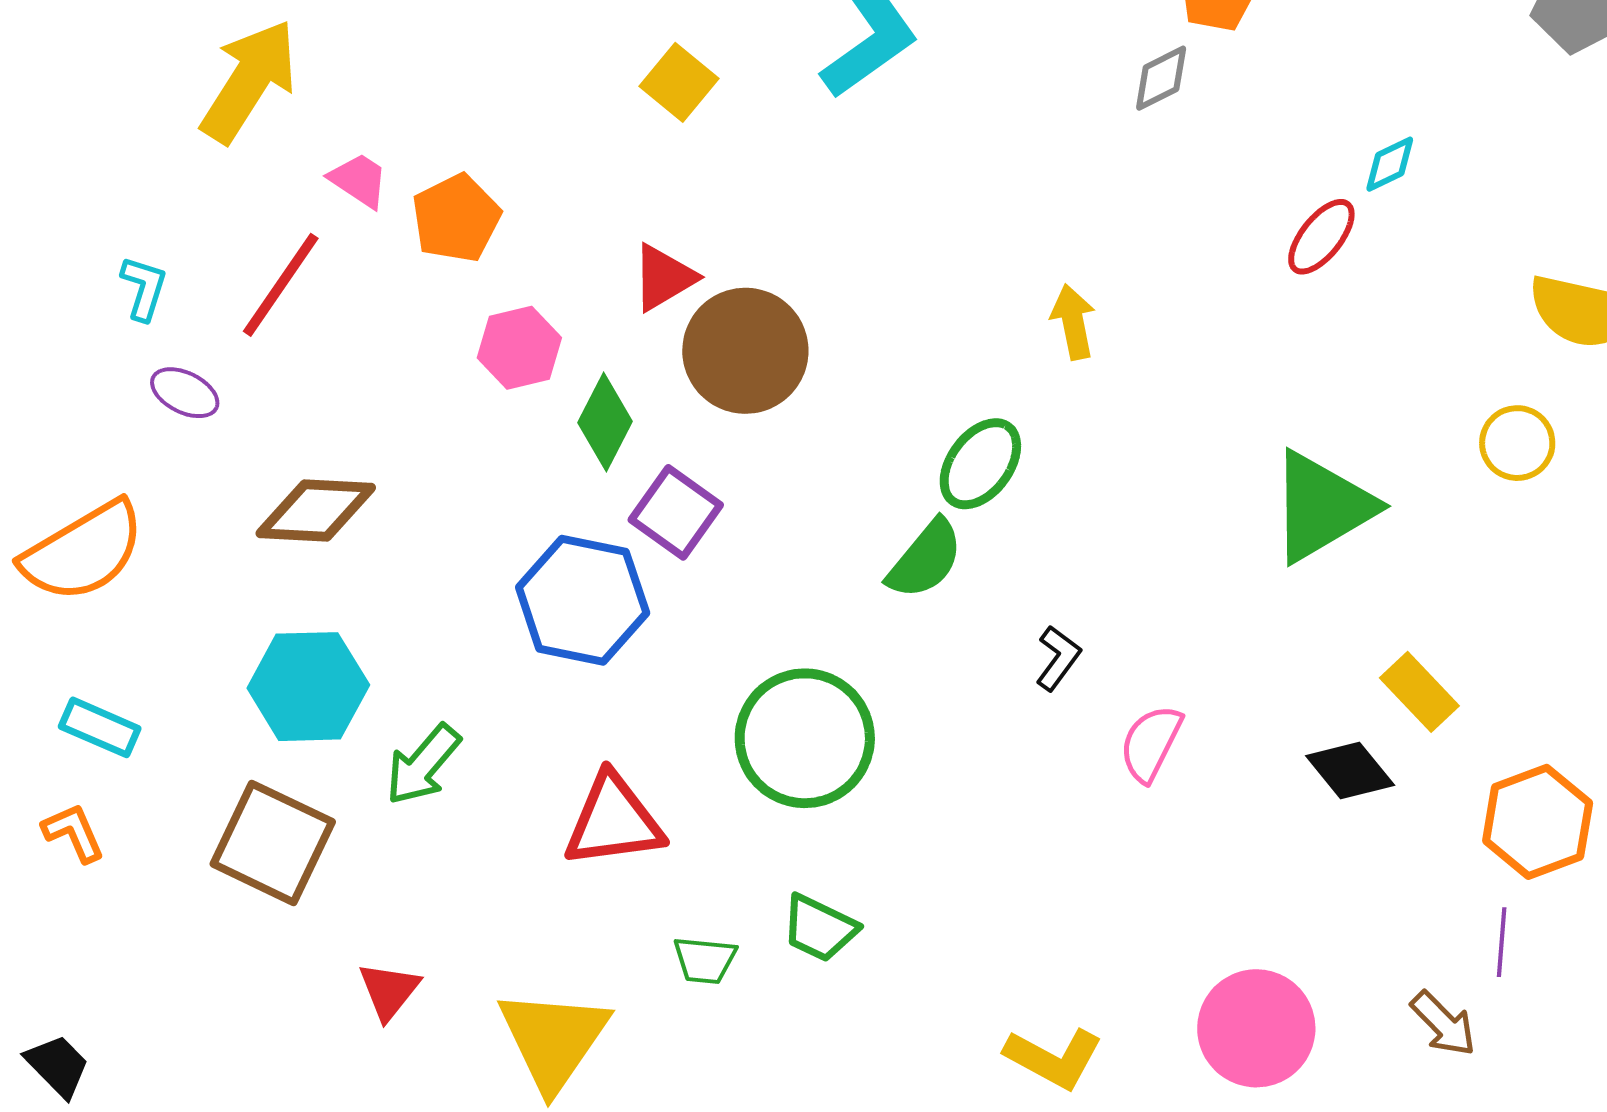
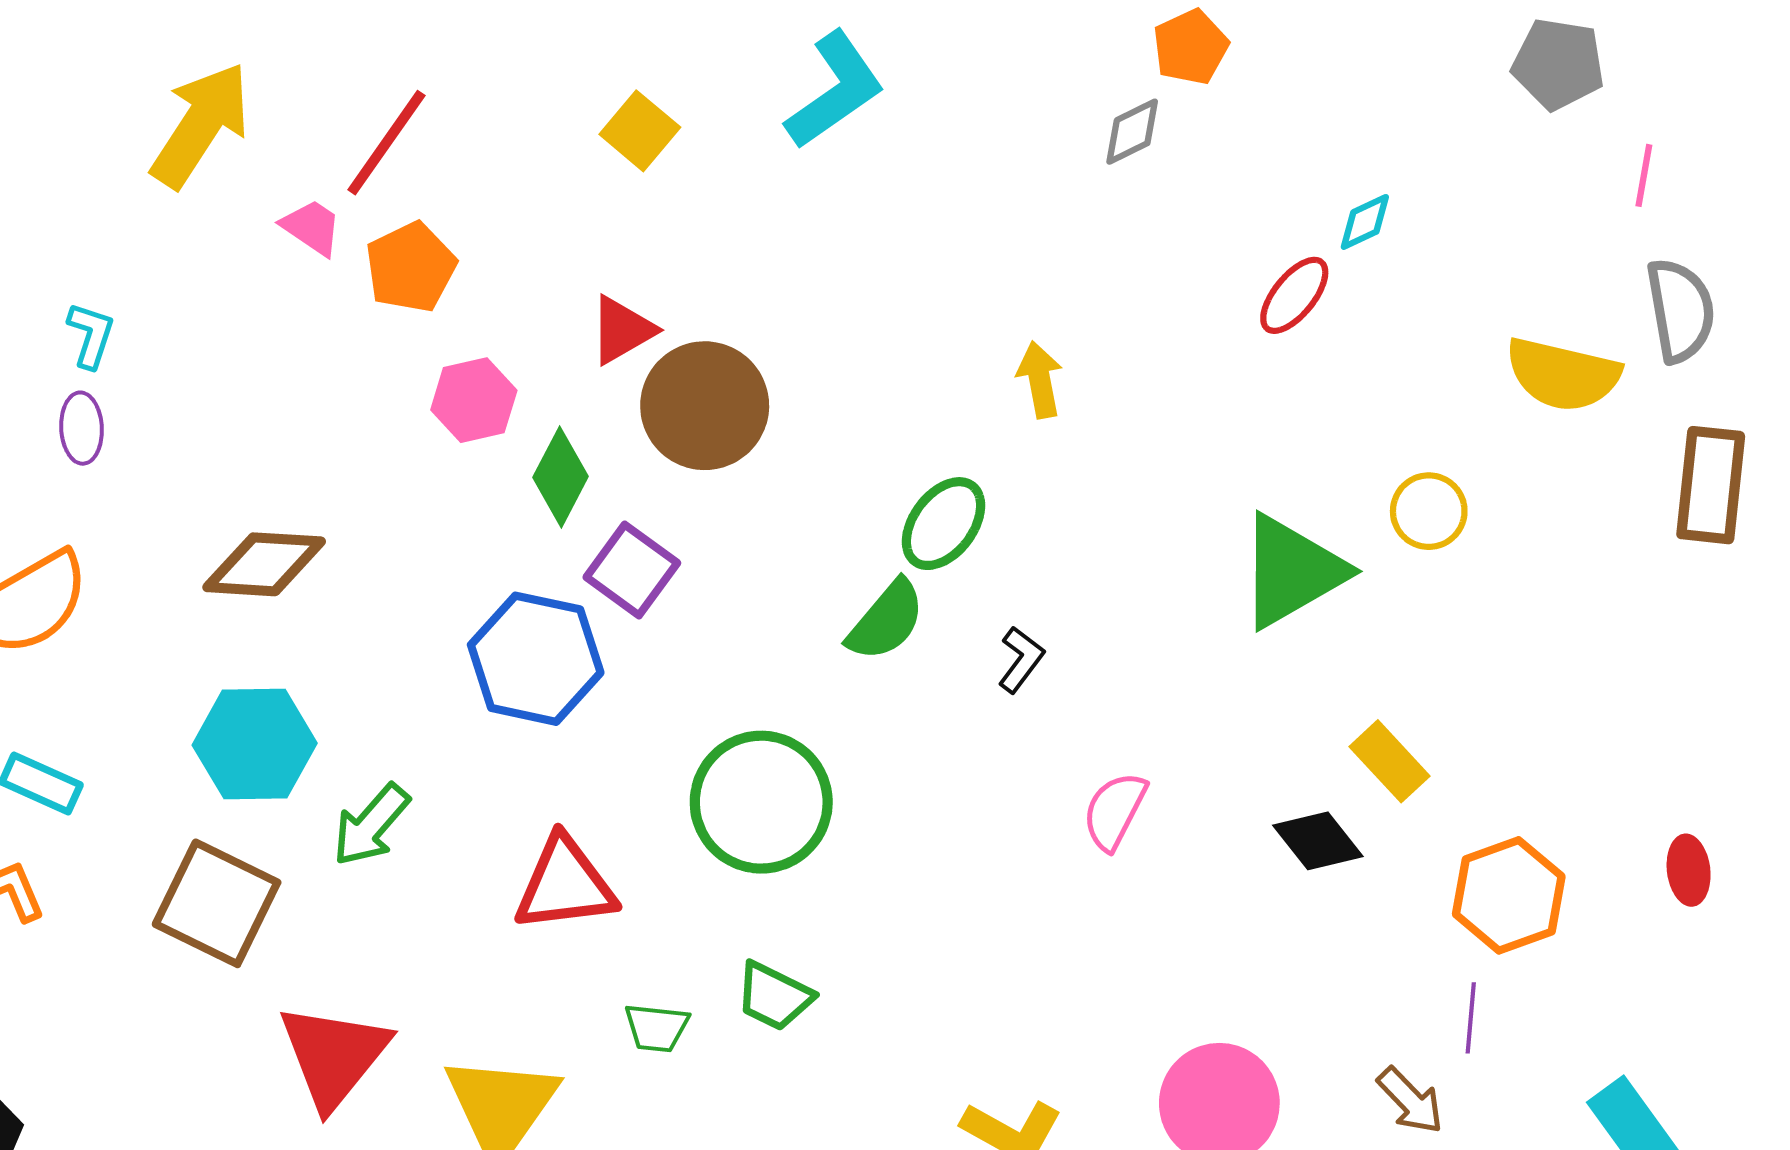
red line: (281, 285) -> (386, 143), moved
purple ellipse: (185, 393) -> (82, 428), moved, turned 60
yellow circle: (1517, 443) -> (1429, 511), moved
black L-shape: (1058, 658) -> (1021, 660), moved
red triangle: (389, 991) -> (334, 1056), size x1.8

